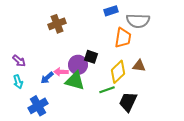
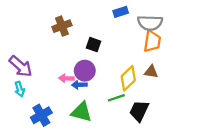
orange trapezoid: (123, 38) -> (152, 41), moved
black square: (91, 57) -> (93, 45), moved
purple arrow: (19, 61) -> (21, 66), size x1.6
blue arrow: (47, 78) -> (79, 85), moved, turned 40
green triangle: (75, 81) -> (82, 112), moved

